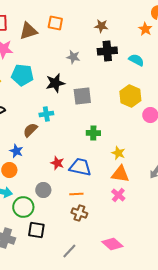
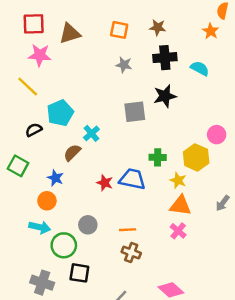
orange square: (55, 23) -> (119, 30), moved
cyan pentagon: (22, 75) -> (60, 113), moved, turned -30
black star: (55, 83) -> (165, 96), moved
yellow hexagon: (130, 96) -> (196, 157), moved
cyan cross: (46, 114) -> (91, 133), turned -32
green cross: (93, 133) -> (158, 157), moved
red star: (57, 163) -> (105, 183), moved
blue trapezoid: (80, 167) -> (132, 179), moved

